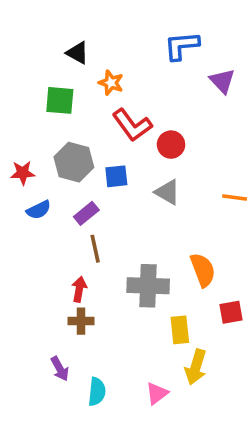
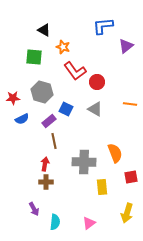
purple triangle: (222, 81) -> (126, 46), turned 35
blue square: (116, 176) -> (66, 109), moved, turned 32
orange line: (235, 197) -> (130, 104), moved
yellow arrow: (196, 367) -> (127, 213), moved

